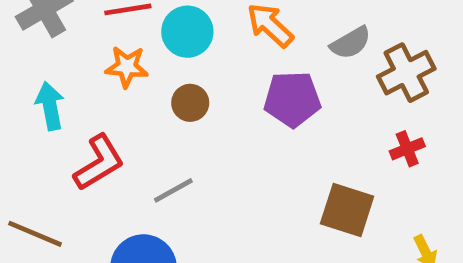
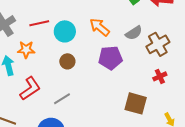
orange star: (127, 67) -> (26, 50), moved

